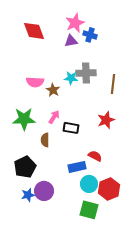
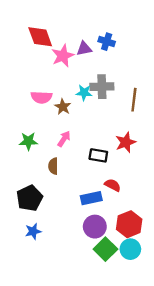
pink star: (75, 23) -> (63, 56), moved
green star: (24, 119) -> (28, 141), size x0.7
black rectangle: (71, 128) -> (98, 155), moved
cyan circle: (89, 184) -> (130, 249), moved
purple circle: (44, 191) -> (95, 227), moved
green square: (89, 210) -> (105, 249), turned 30

